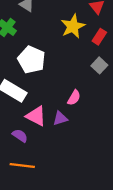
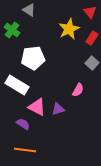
white pentagon: (31, 60) -> (33, 58), turned -30
pink semicircle: (74, 98) -> (78, 90), moved

